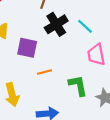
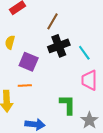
orange line: (44, 72) -> (25, 86), moved

